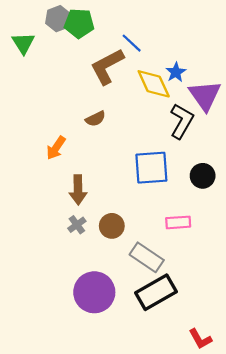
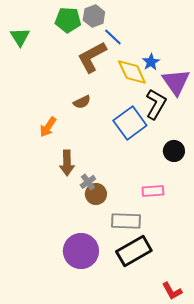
gray hexagon: (58, 19) -> (94, 16), moved
blue square: (151, 168) -> (130, 123), moved, turned -32
gray cross: (77, 225) -> (88, 182), moved
gray rectangle: (147, 257) -> (126, 221), turned -32

